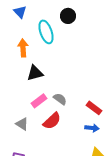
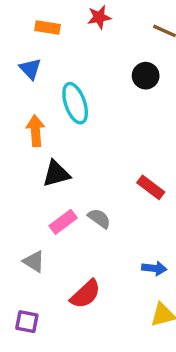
black circle: (68, 16) -> (146, 76), moved
red rectangle: (94, 108) -> (151, 187), moved
red semicircle: (52, 121) -> (85, 294), moved

